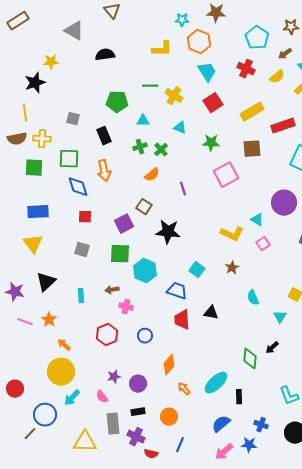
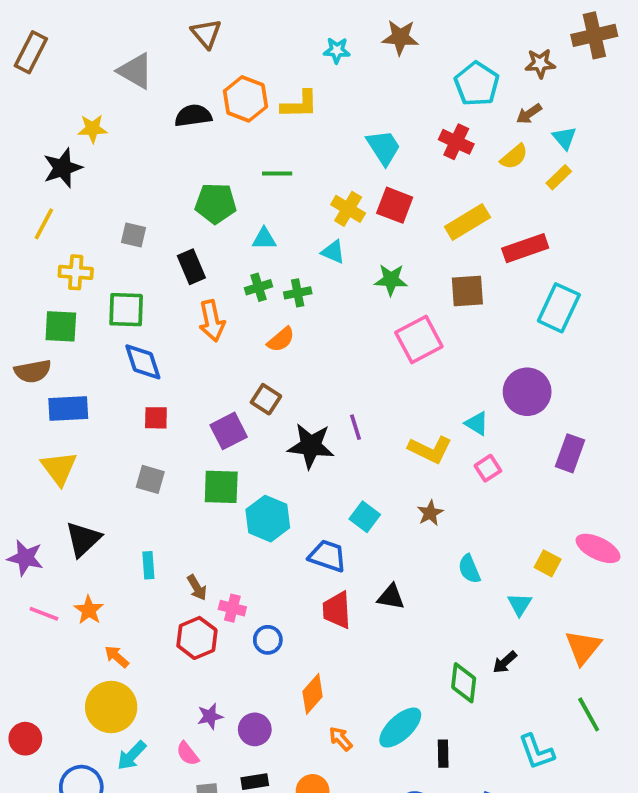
brown rectangle: (18, 21) -> (31, 52), turned -30
orange hexagon: (199, 42) -> (245, 99), moved
yellow cross: (174, 96) -> (348, 209), moved
red square: (213, 103) -> (395, 205), turned -36
yellow line: (25, 113) -> (44, 224), turned 36
brown semicircle: (17, 139) -> (33, 371), moved
green cross: (161, 150) -> (298, 293), turned 32
orange arrow: (104, 171) -> (212, 321), moved
purple line: (183, 189) -> (355, 427), moved
brown arrow: (112, 290) -> (197, 588), moved, turned -112
pink cross: (126, 307) -> (232, 608), moved

